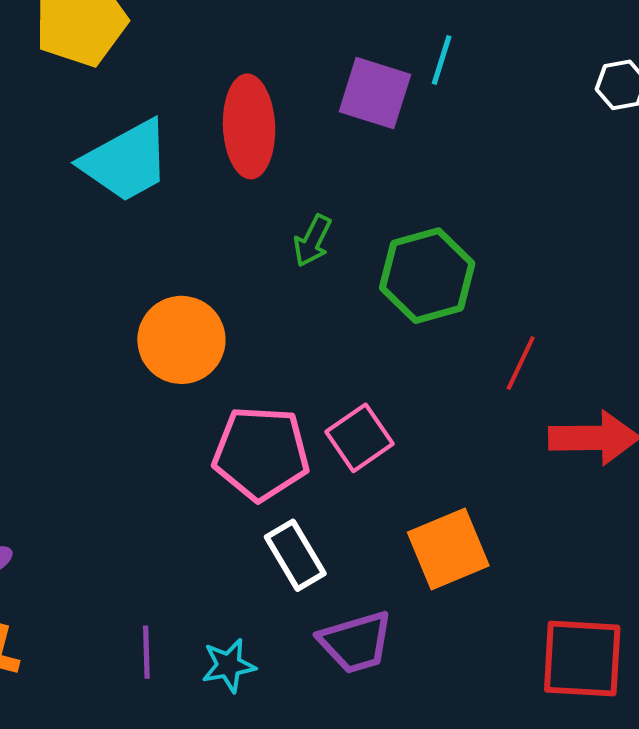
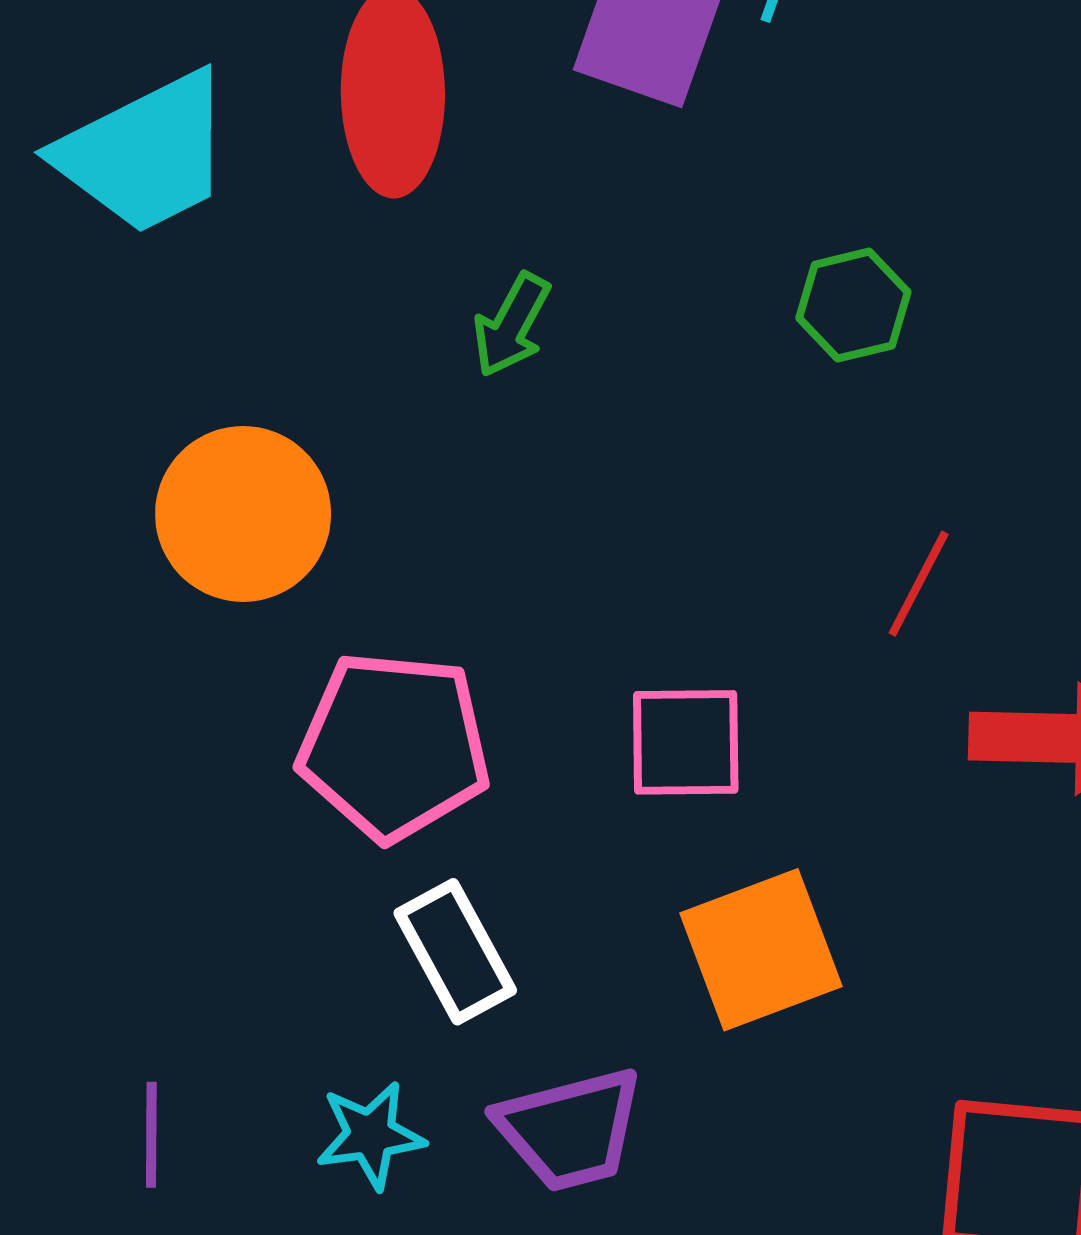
green hexagon: (427, 276) -> (853, 305), moved, size x0.6
pink square: (359, 438) -> (686, 742), moved, turned 32
cyan star: (229, 665) -> (370, 1135), moved

